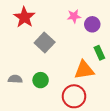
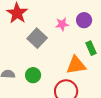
pink star: (74, 16) -> (62, 24), moved

